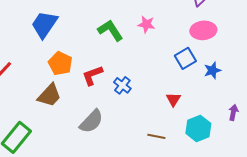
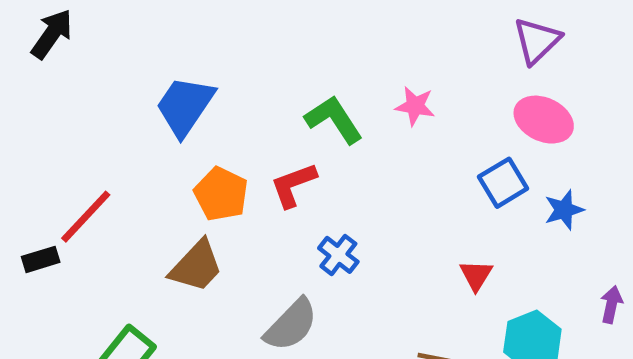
pink ellipse: (203, 30) -> (544, 120), turned 30
red L-shape: (92, 75) -> (293, 185), moved
blue cross: (122, 85) -> (338, 255), moved

